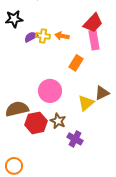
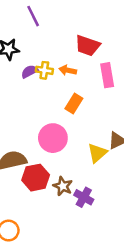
red trapezoid: (93, 23) -> (87, 46), moved, turned 65
orange rectangle: (76, 63) -> (74, 104), moved
brown star: (58, 121) -> (63, 186), moved

